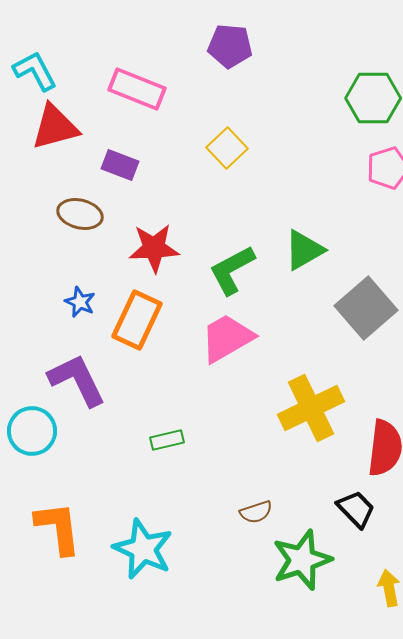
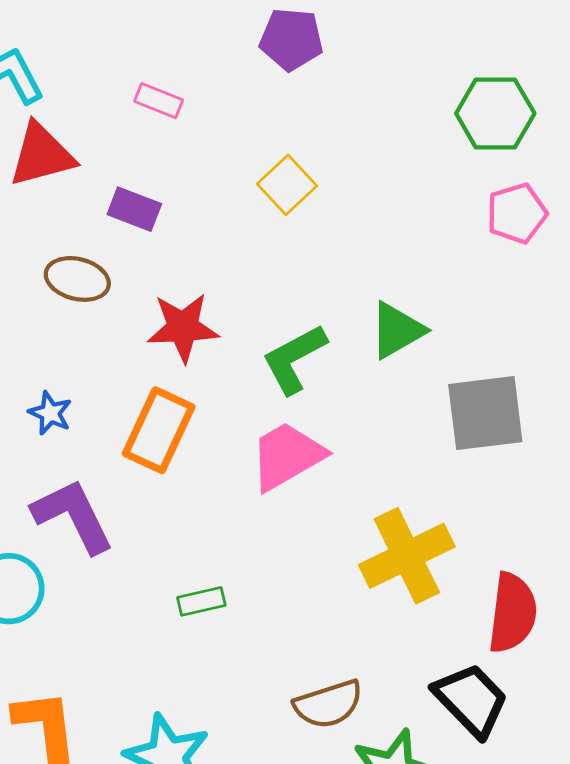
pink rectangle: (137, 89) -> (159, 101), size x0.6
blue star: (80, 302) -> (50, 413), moved
gray square: (366, 308) -> (485, 413), turned 34
black trapezoid: (356, 509) -> (471, 700), size x1.4
brown semicircle: (256, 512) -> (328, 704), size x1.5

